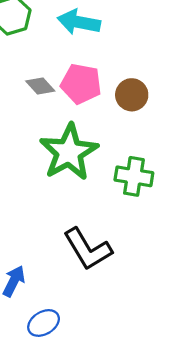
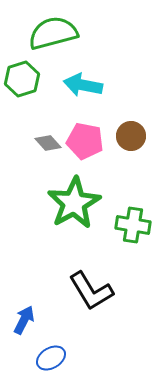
brown circle: (132, 95) -> (131, 136), moved

